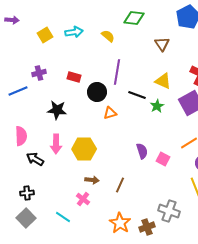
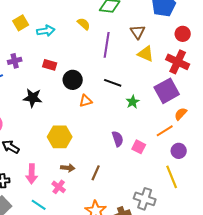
cyan arrow: (74, 32) -> (46, 31), moved
purple line: (117, 72) -> (107, 45), moved
yellow triangle: (163, 81) -> (146, 54), moved
green star: (157, 106) -> (133, 102), moved
pink arrow: (56, 144) -> (32, 174), moved

